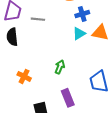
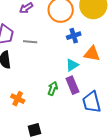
cyan triangle: (79, 34) -> (72, 65), moved
purple rectangle: (68, 98) -> (72, 85), moved

